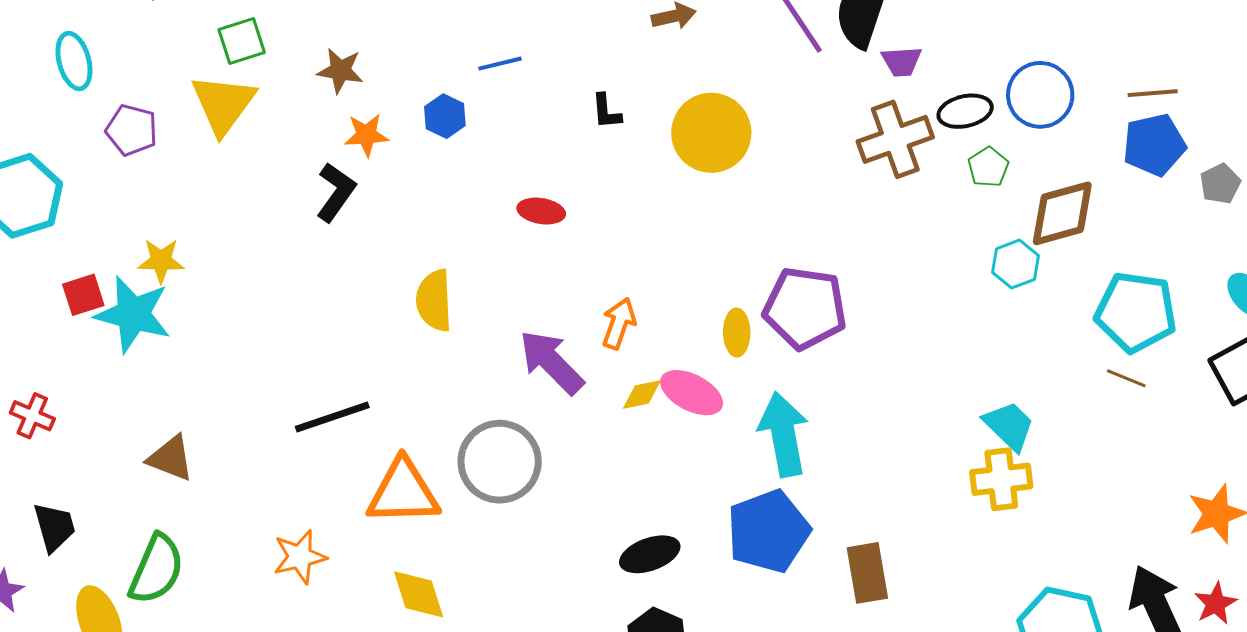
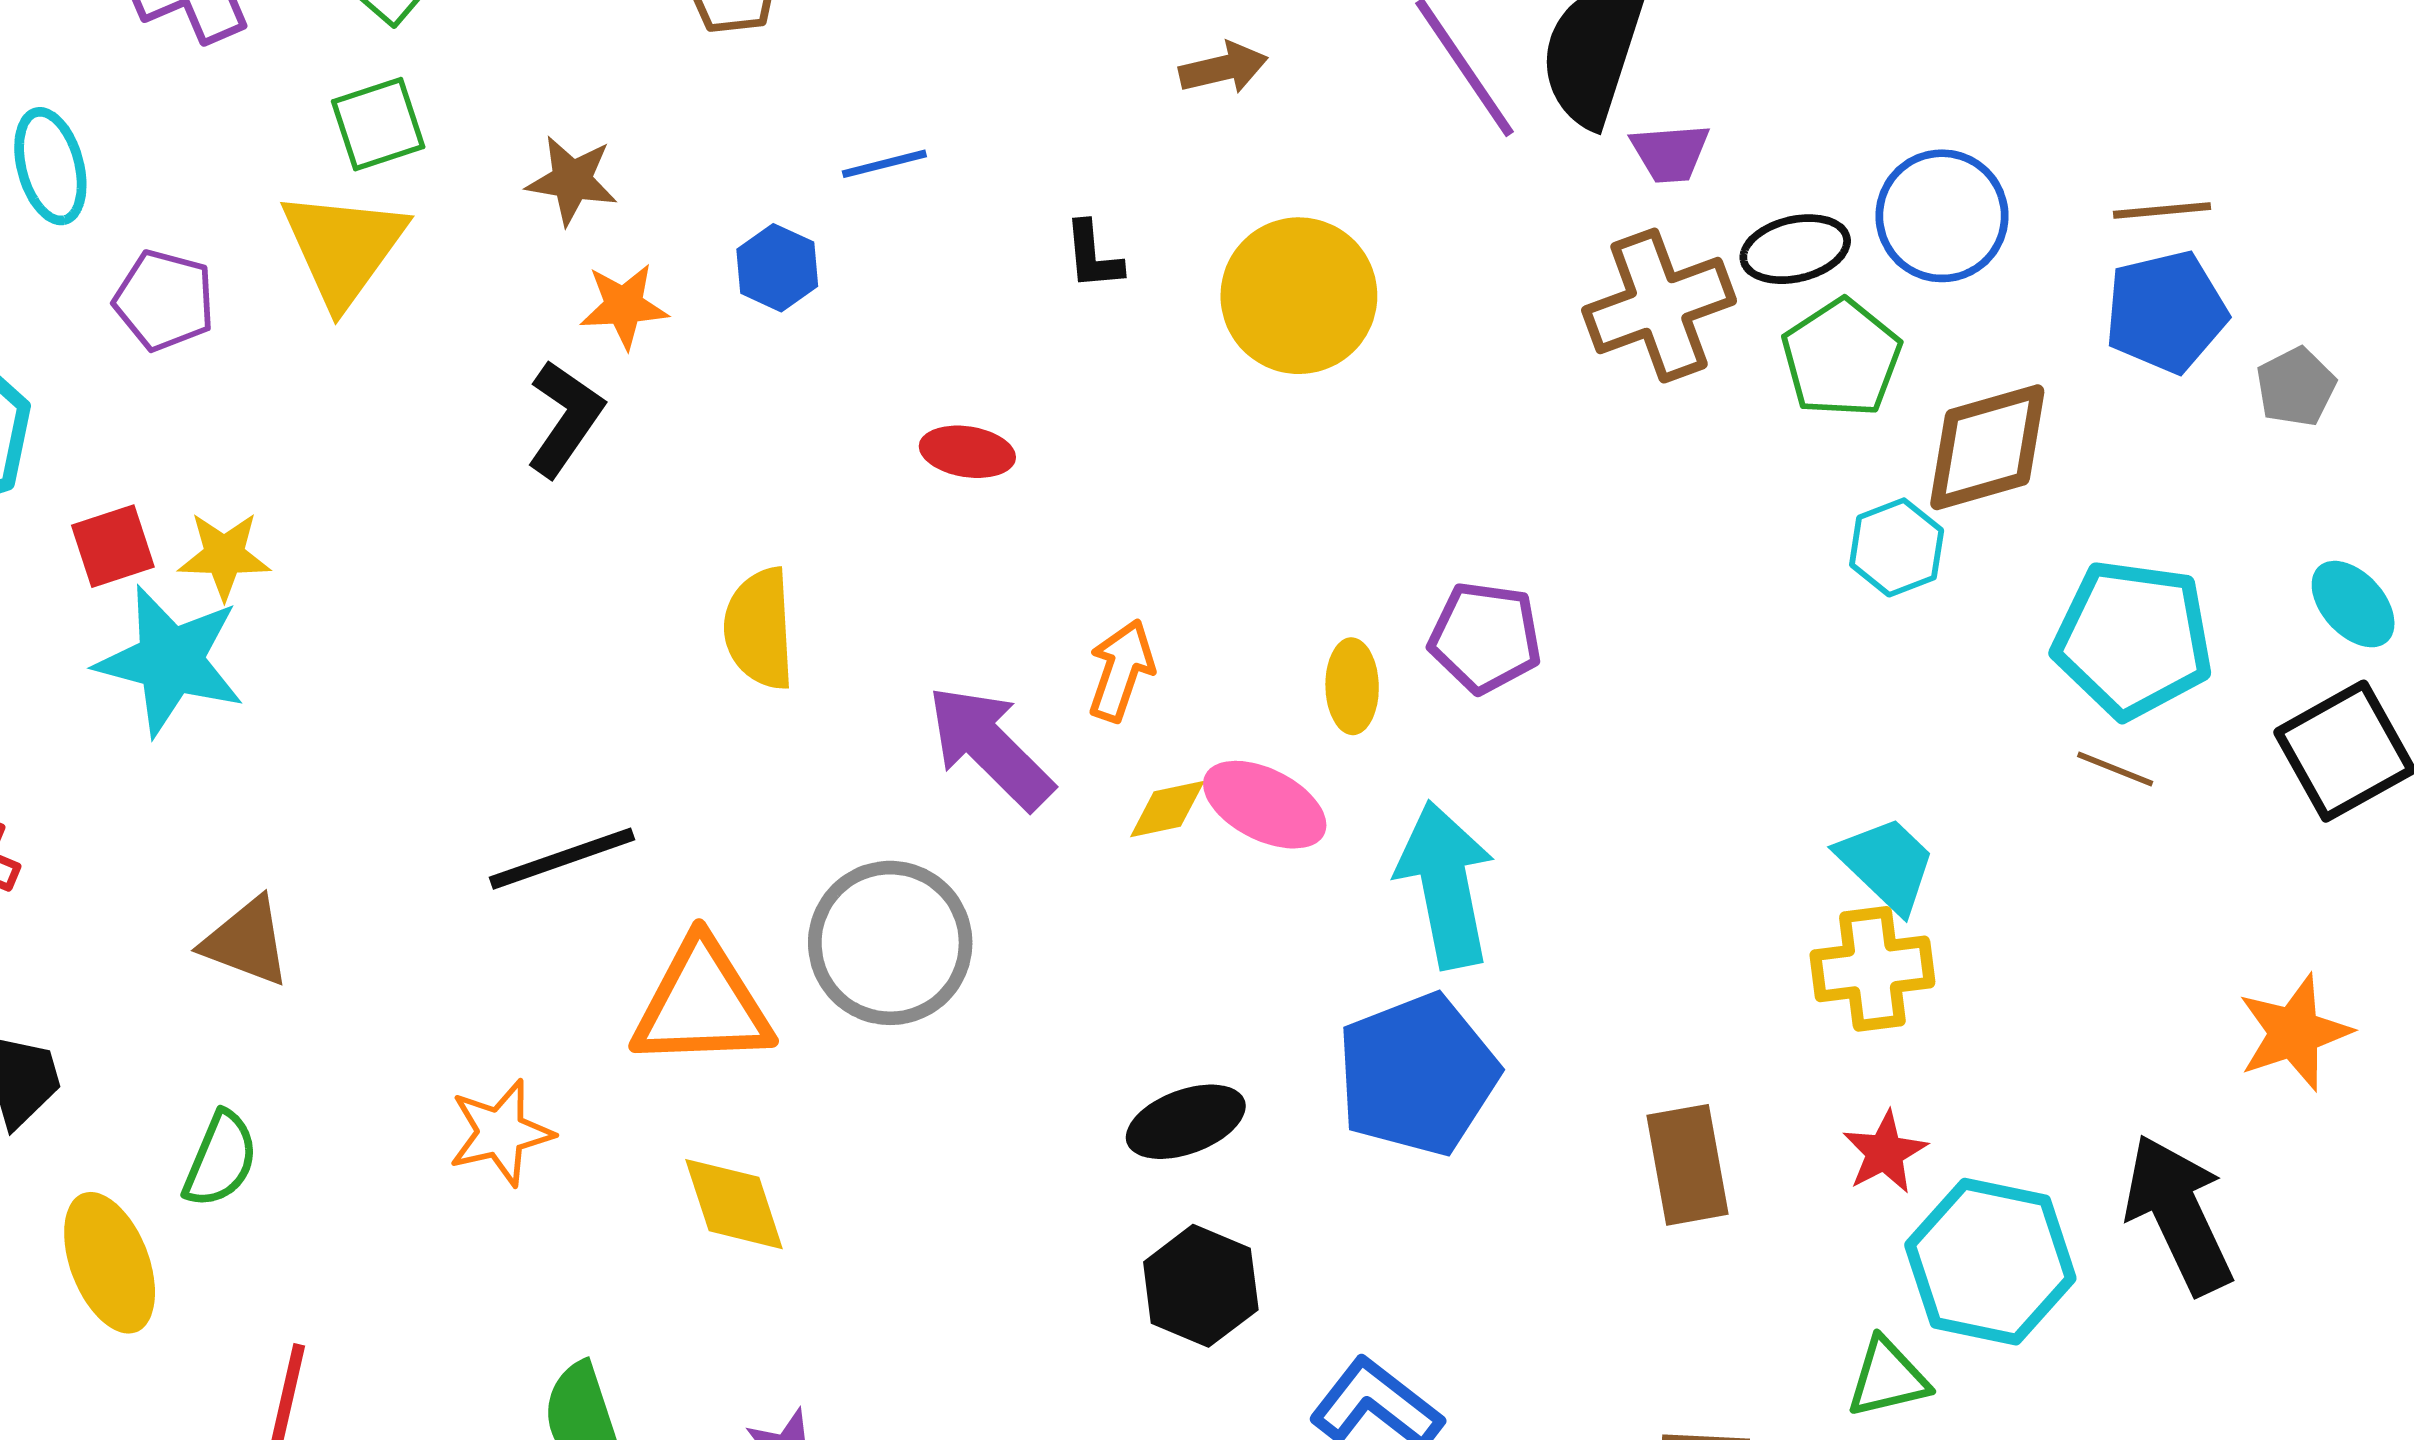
green pentagon: (988, 167) -> (1842, 358), size x1.5
red square: (83, 295) -> (113, 546), moved
purple pentagon: (805, 308) -> (1485, 637), size x0.7
green semicircle: (156, 569) -> (221, 1159), size x0.7
brown rectangle: (867, 573) -> (1688, 1165), moved
red star: (1216, 603) -> (1885, 1152), moved

